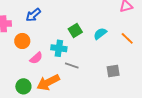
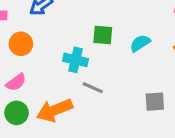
green square: (75, 30) -> (103, 35), turned 32
pink semicircle: (36, 58) -> (16, 82), moved

